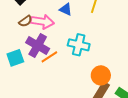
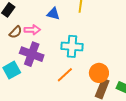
pink arrow: (42, 22) -> (32, 30), size x0.7
orange line: (49, 57) -> (65, 75), moved

